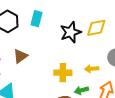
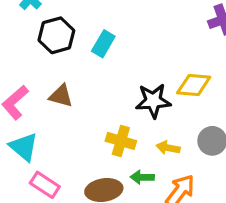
black star: (71, 32) -> (153, 101), moved
brown triangle: (20, 56) -> (61, 96), turned 35

